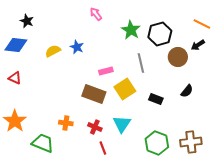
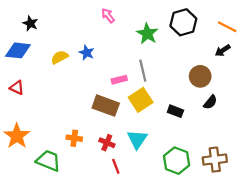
black hexagon: (160, 34) -> (183, 22), moved
brown circle: (178, 57) -> (200, 76), moved
gray line: (141, 63) -> (143, 71), moved

